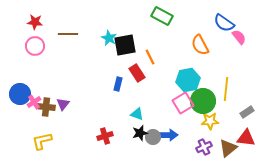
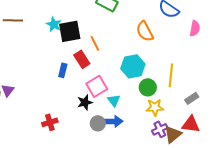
pink semicircle: (239, 37) -> (195, 28), moved, turned 49
green circle: (203, 101) -> (148, 87), size x0.7
pink square: (183, 103) -> (97, 86), moved
cyan triangle: (137, 114) -> (114, 100), moved, turned 32
black star: (140, 133) -> (85, 102), moved
purple cross: (204, 147) -> (160, 129), moved

